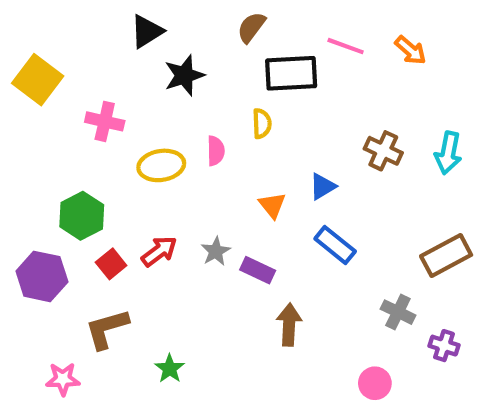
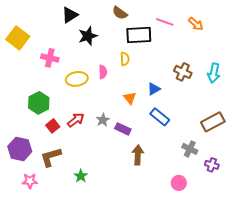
brown semicircle: (251, 27) -> (120, 13), turned -91
purple hexagon: (42, 276) -> (20, 149), moved

